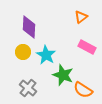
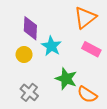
orange triangle: (81, 17) -> (85, 18), size x1.6
cyan star: (46, 55) -> (51, 46), moved

